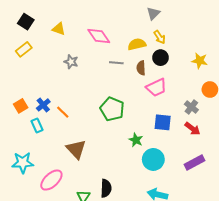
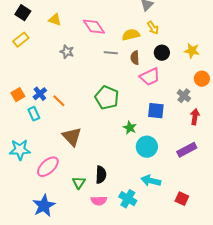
black circle: (161, 58) -> (162, 53), moved
red arrow: (192, 129) -> (195, 117), moved, turned -119

